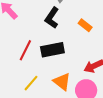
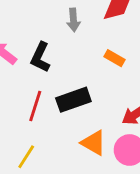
black L-shape: (52, 18) -> (40, 57), moved
yellow line: (31, 83) -> (26, 157), moved

